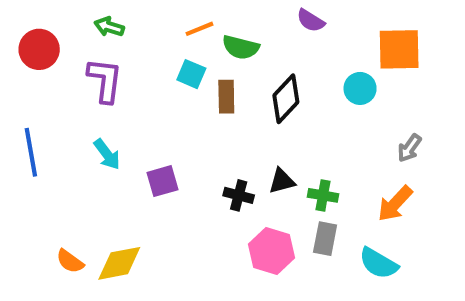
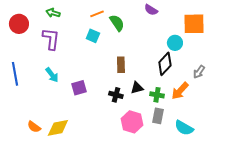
green semicircle: (241, 47) -> (117, 23), turned -138
brown rectangle: (226, 97) -> (121, 65), moved
black diamond: (286, 99) -> (165, 64), moved
orange arrow: (395, 204) -> (180, 91), moved

